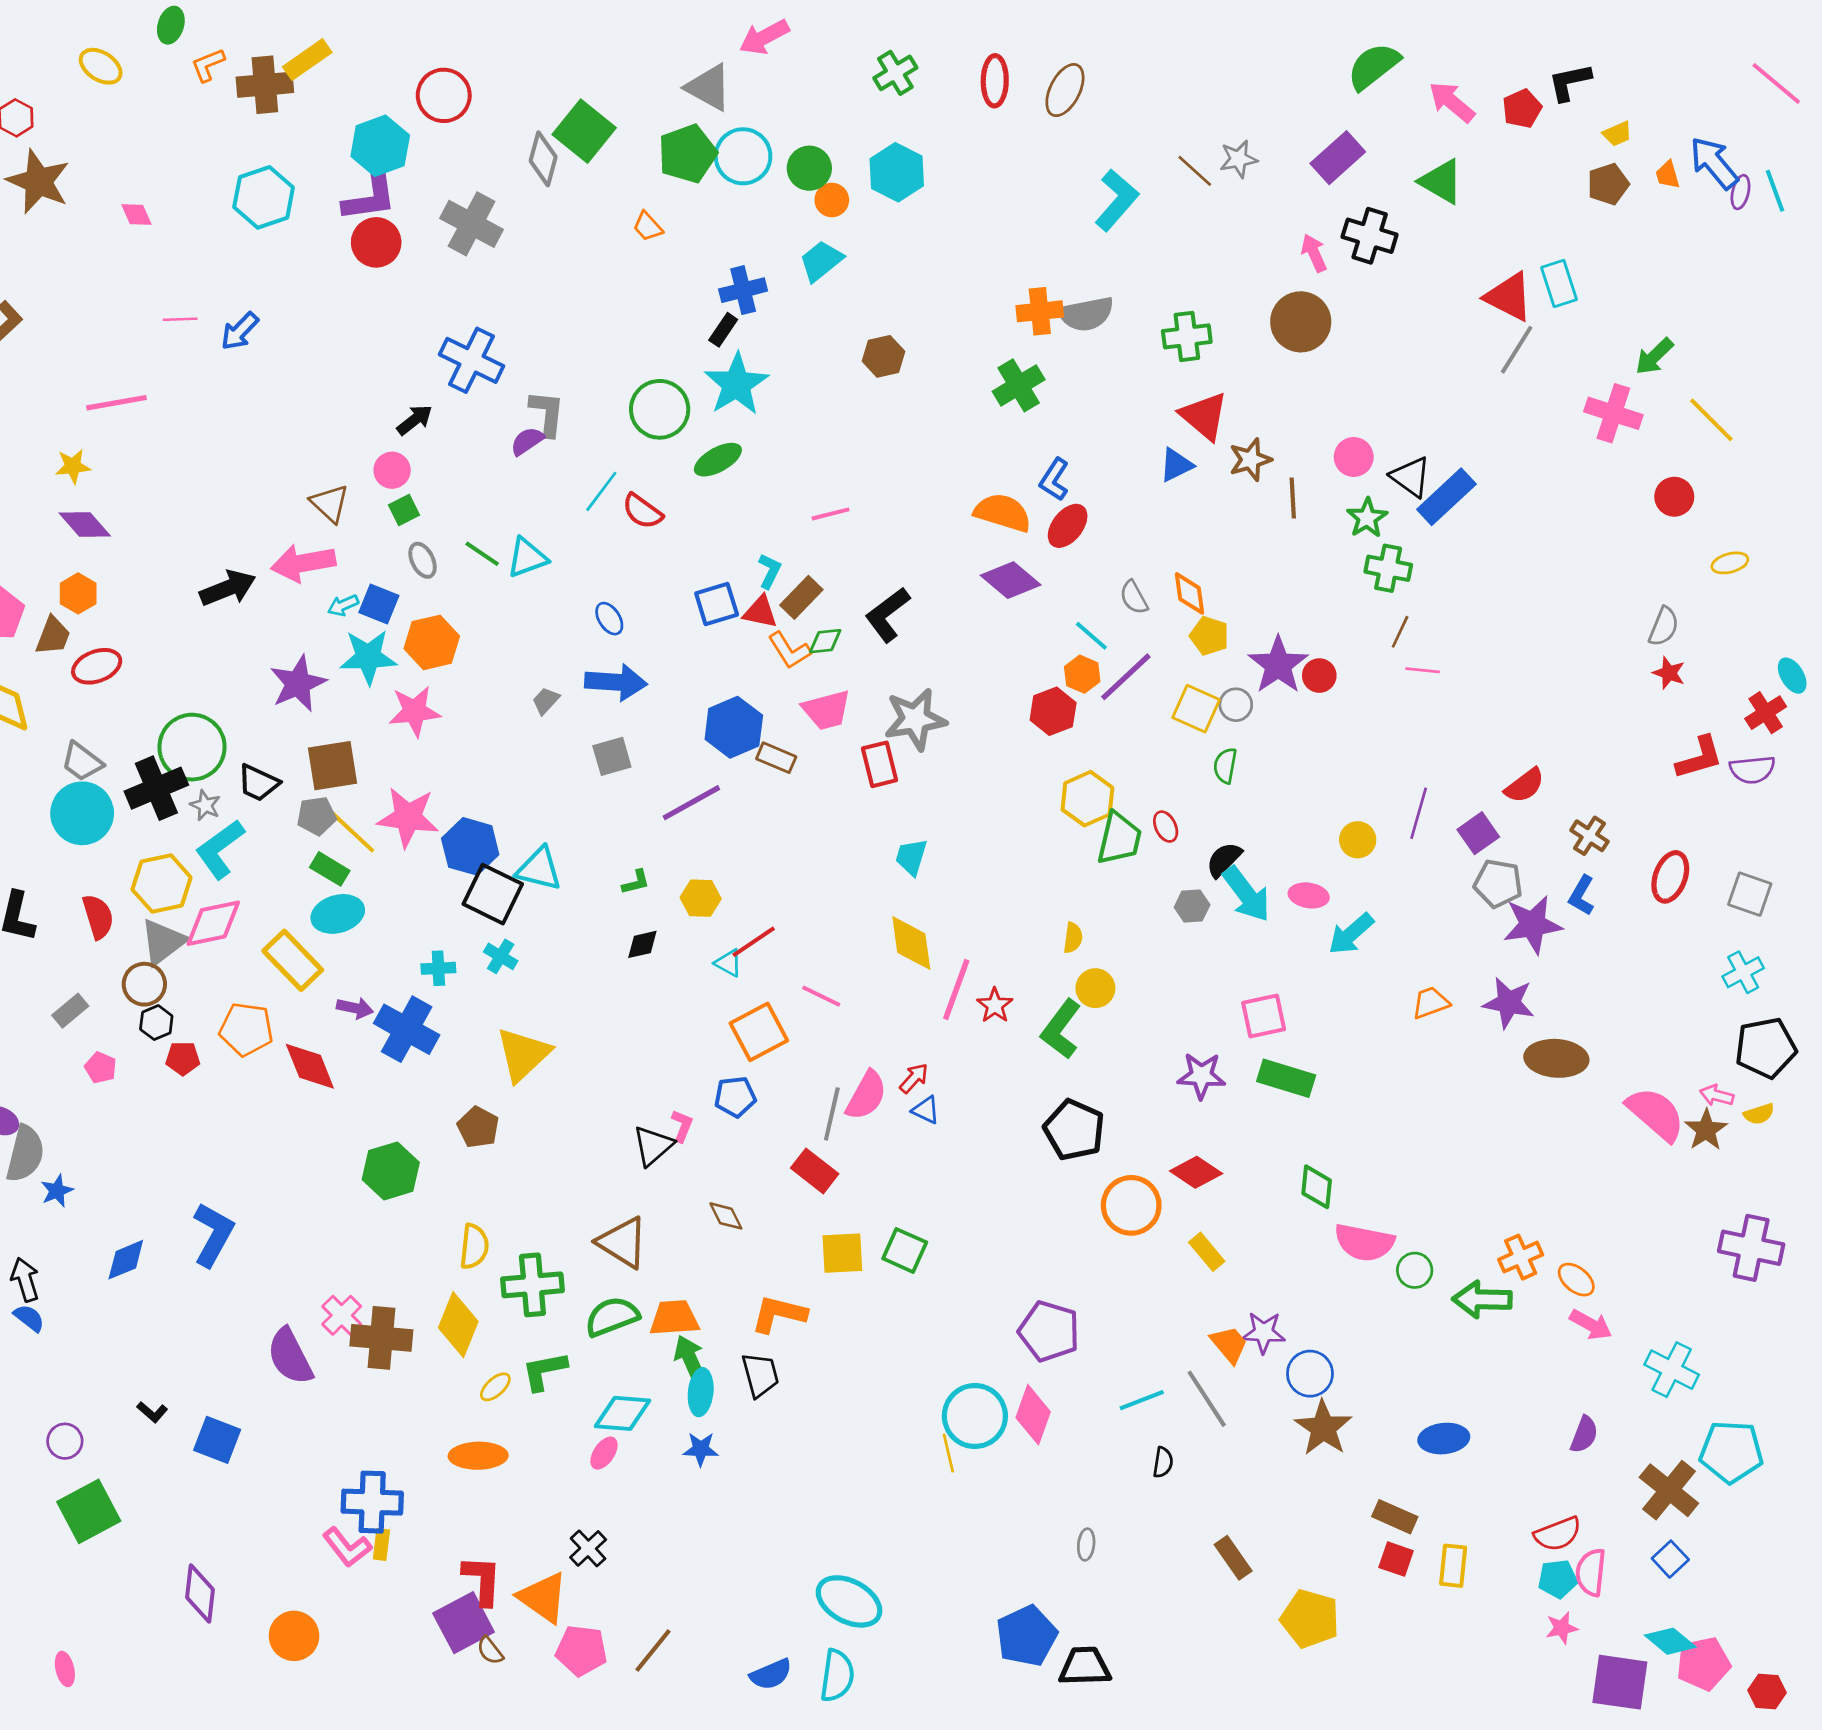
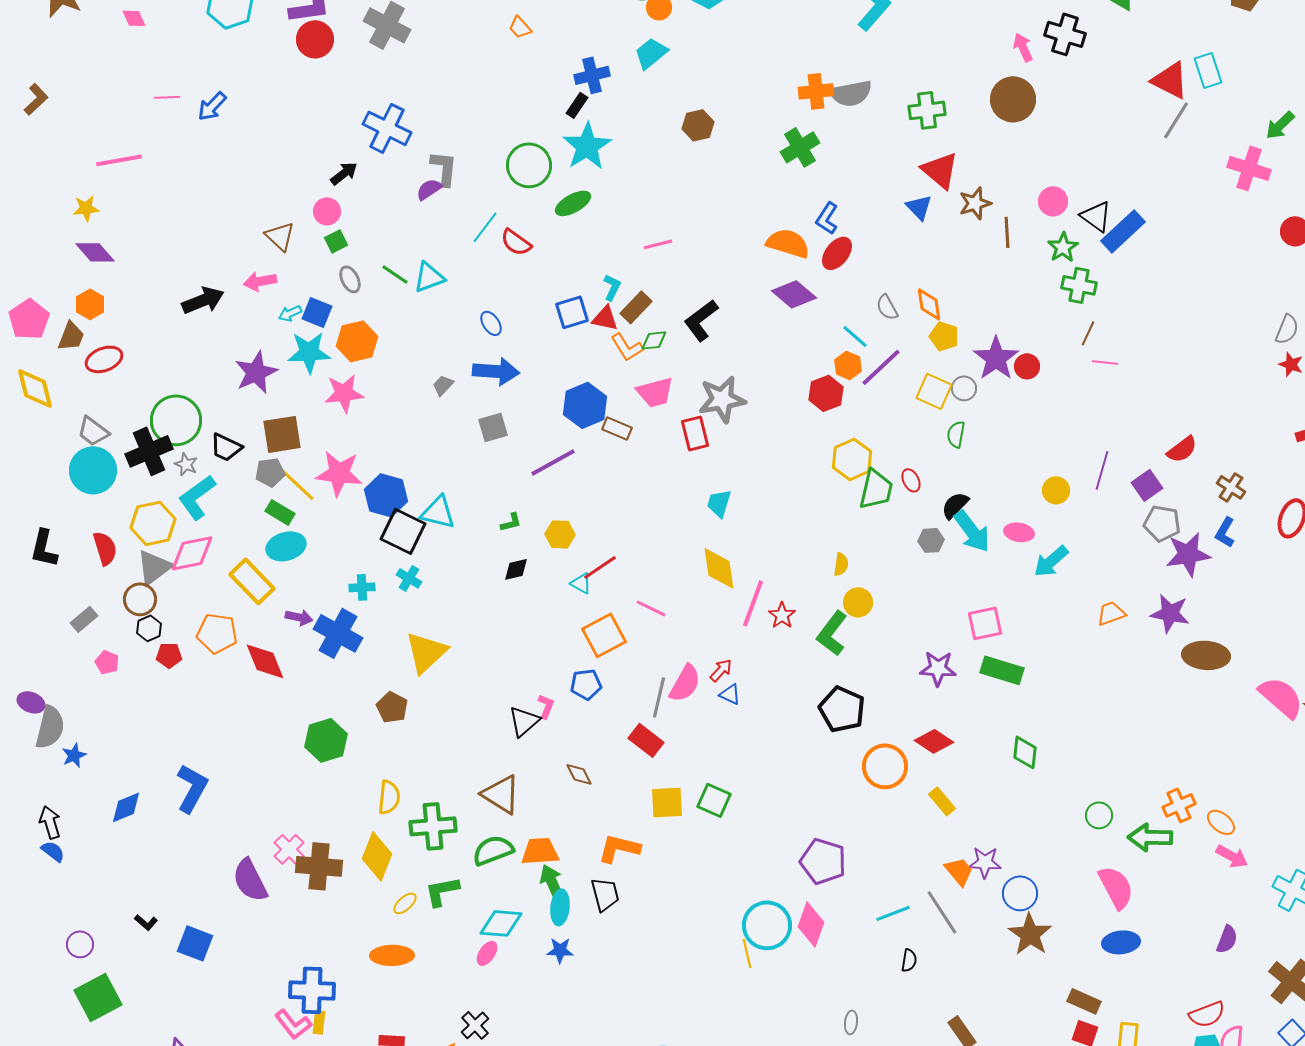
blue triangle: (1176, 465) -> (919, 207), turned -48
pink arrow: (303, 563) -> (260, 281), size x0.7
pink semicircle: (1364, 1242) -> (1116, 887), moved, turned -129

